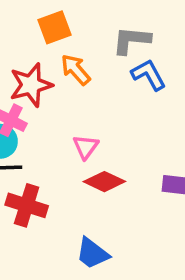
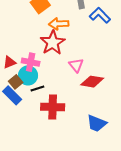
orange arrow: (76, 70) -> (59, 24), turned -36
red star: (31, 85) -> (53, 43), moved

